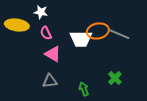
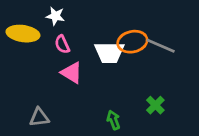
gray triangle: (50, 81) -> (39, 117), moved

